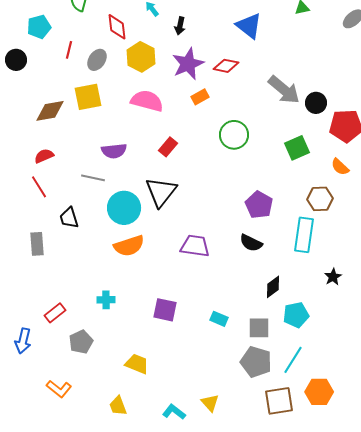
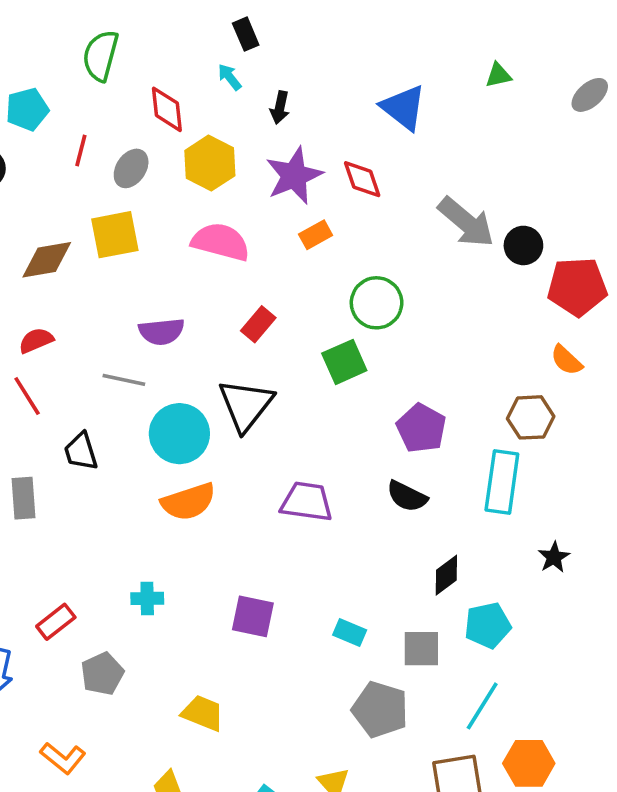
red diamond: (226, 66) -> (362, 179), turned 60
green square: (297, 148) -> (344, 362), moved
gray pentagon: (256, 362) -> (380, 710), moved

